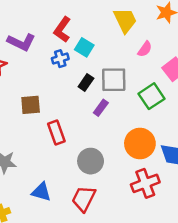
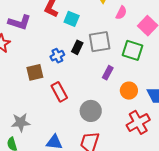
blue cross: (60, 59) -> (57, 56), moved
green square: (151, 96) -> (132, 50), turned -30
purple rectangle: (101, 108) -> (108, 73), moved
orange circle: (140, 144) -> (129, 91), size x0.7

